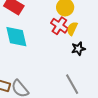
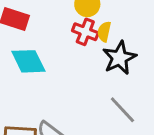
black star: (78, 49) -> (119, 58), size x1.6

